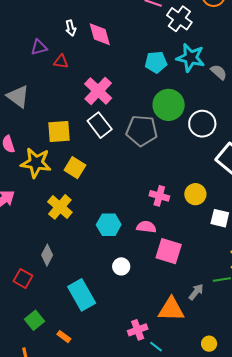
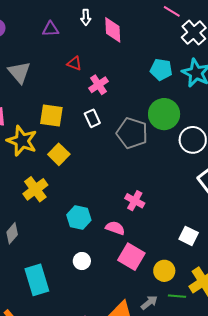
red triangle: (61, 62) -> (74, 63), moved
pink cross: (98, 91) -> (98, 85), size x0.7
white rectangle: (100, 125) -> (92, 118), size x0.7
yellow circle: (195, 194) -> (164, 271), moved

